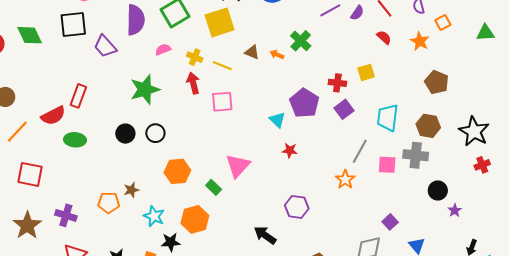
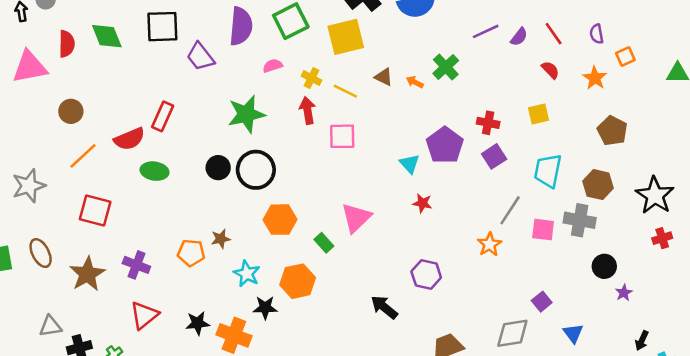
yellow square: (366, 72) -> (539, 114), moved
black circle: (155, 133) -> (256, 170), size x1.6

